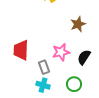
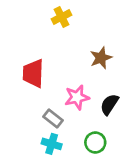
red trapezoid: (21, 50) -> (33, 73), moved
gray rectangle: (44, 67) -> (53, 118), turned -32

